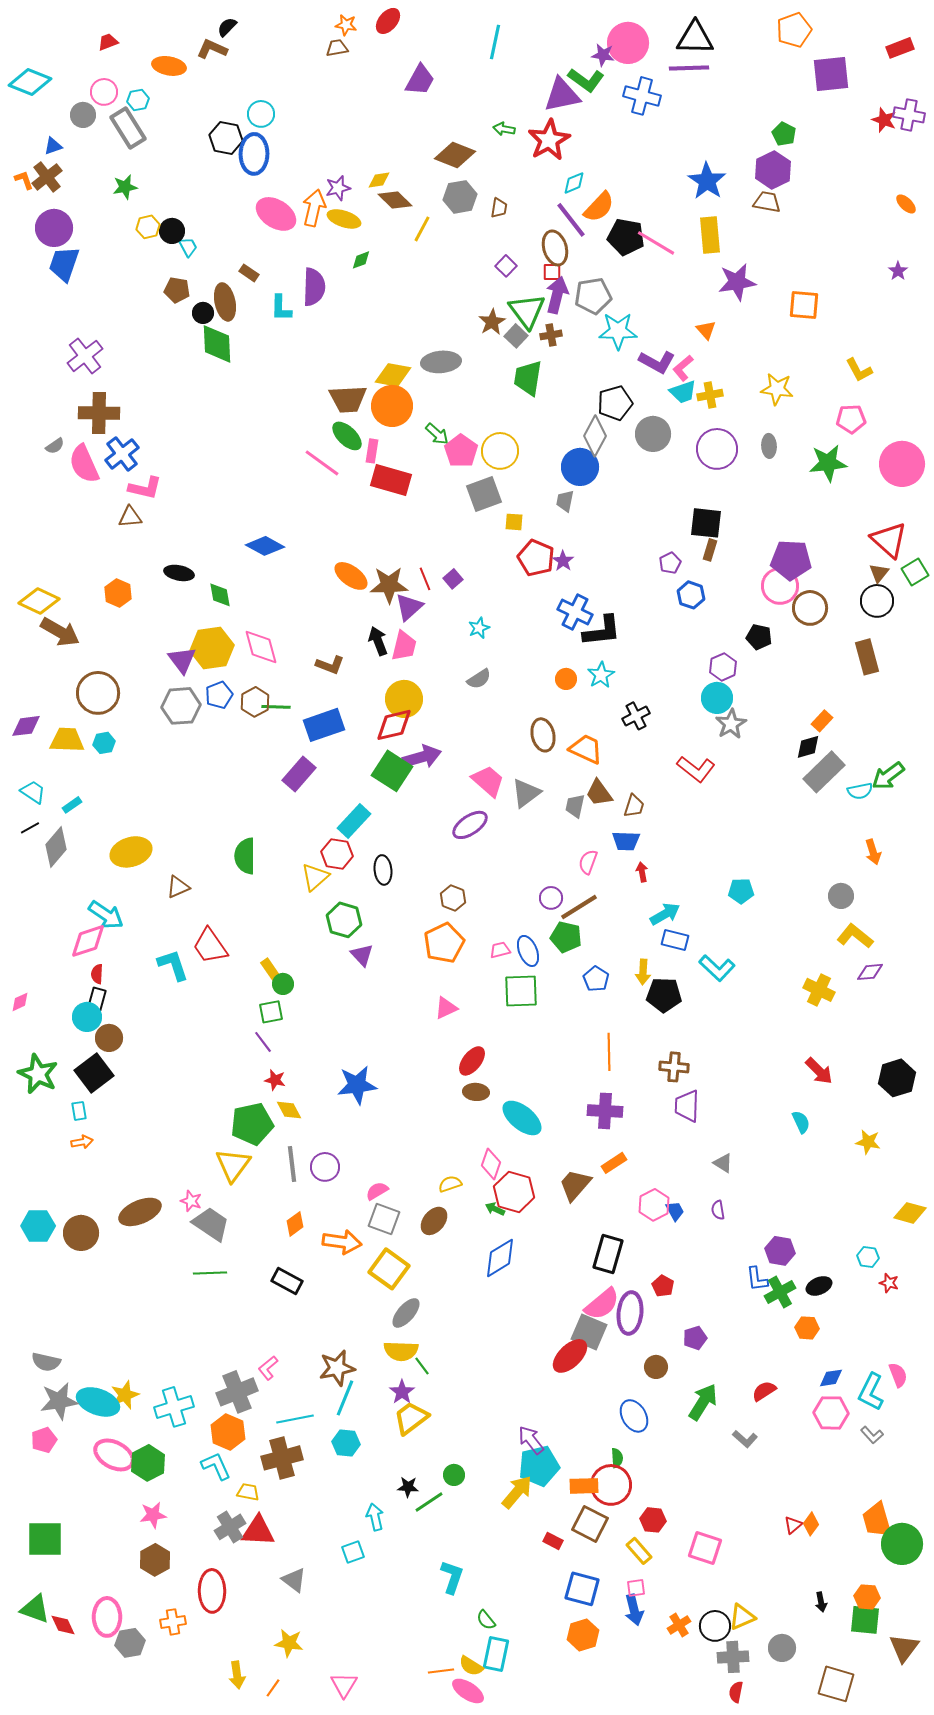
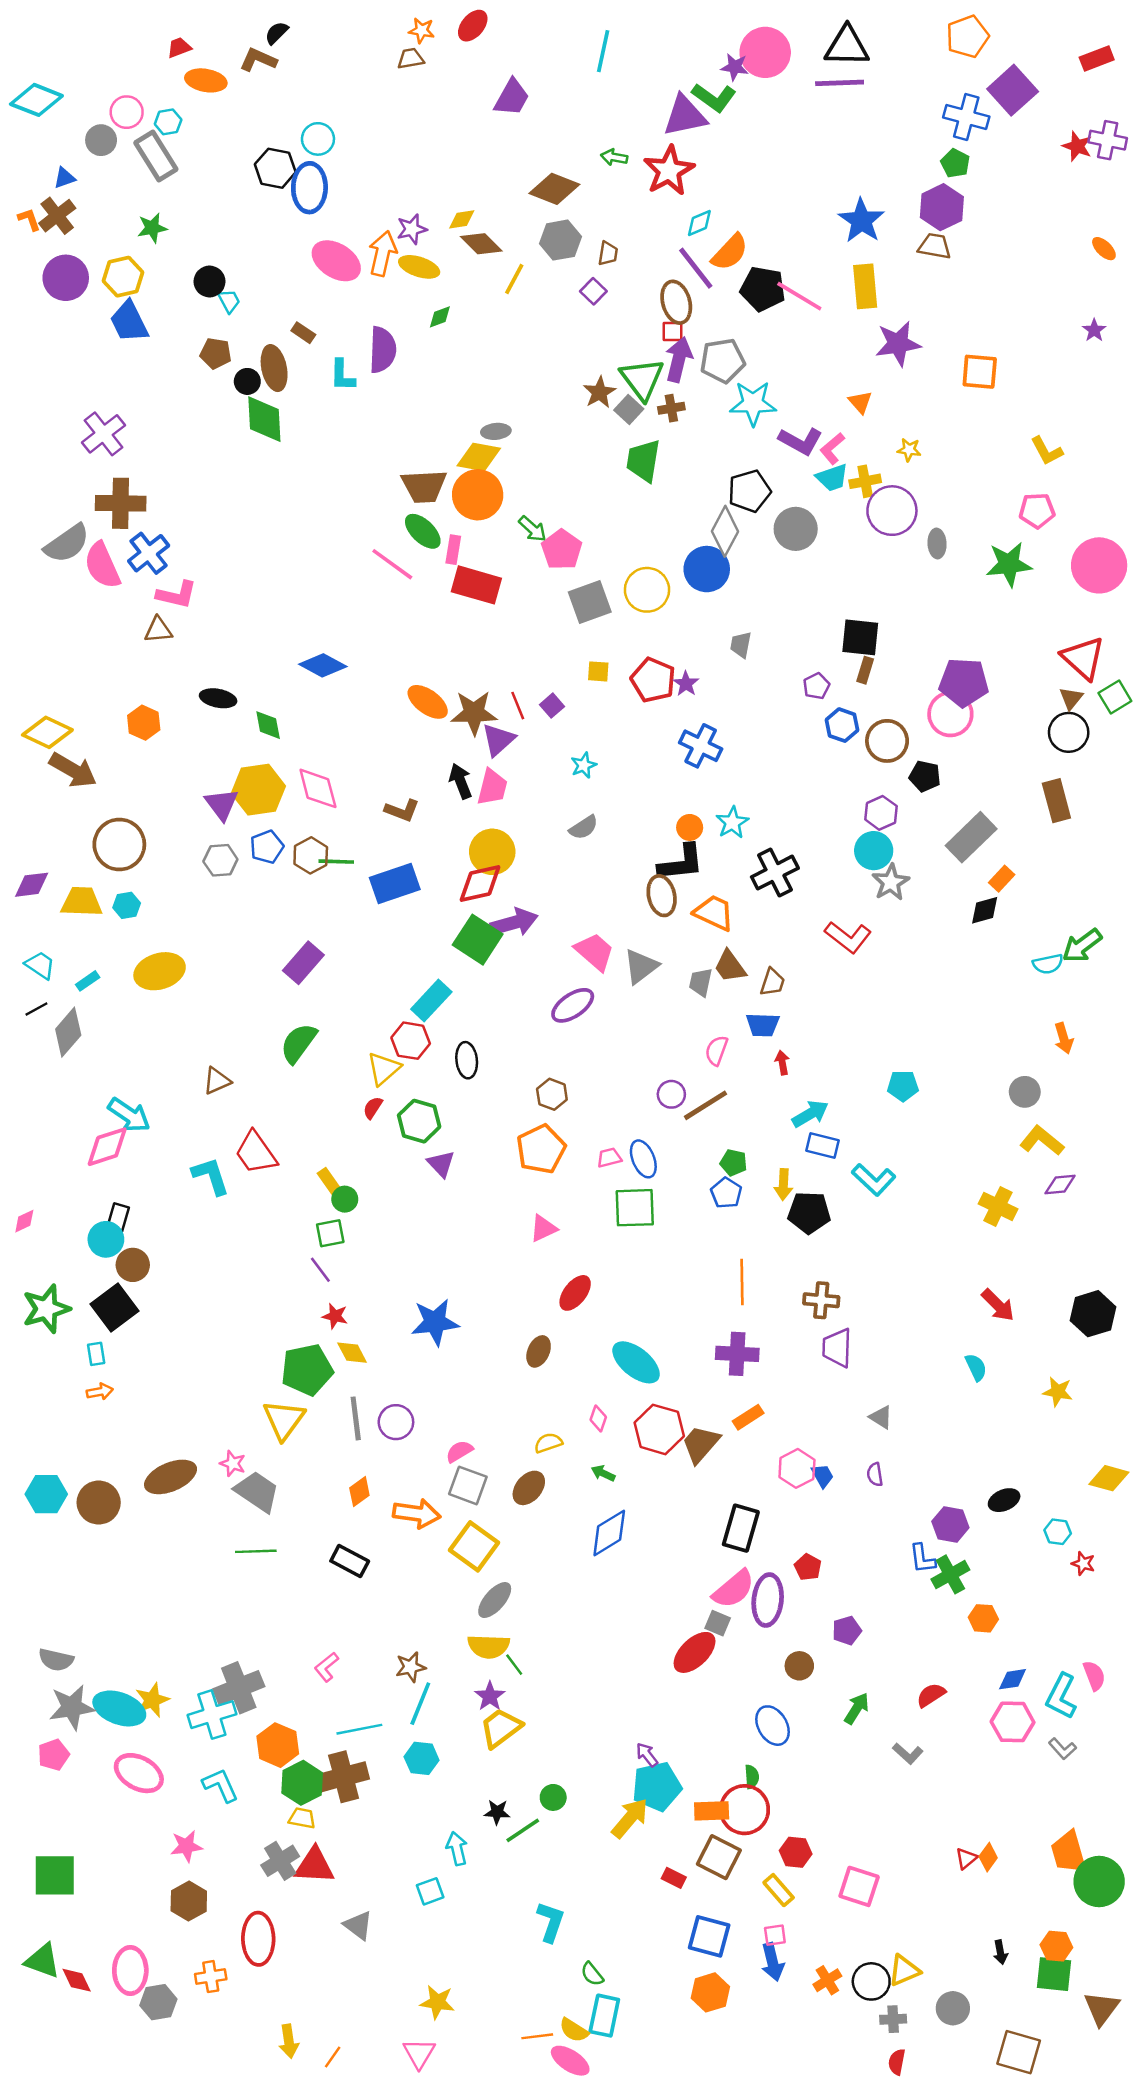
red trapezoid: (108, 42) -> (179, 48), moved
purple square: (831, 74) -> (1013, 90), turned -36
blue cross: (642, 96) -> (966, 117), moved
yellow hexagon: (148, 227) -> (123, 277), moved, size x1.4
blue trapezoid: (64, 264) -> (129, 322), moved, turned -45
purple square: (506, 266) -> (593, 291), moved
gray ellipse: (441, 362) -> (496, 431), moved, size x0.6
yellow star: (777, 389) -> (909, 450), moved, size x0.6
gray semicircle: (55, 446) -> (67, 543), size x2.0
purple circle: (717, 449) -> (892, 511), moved
yellow circle: (500, 451) -> (647, 590), moved
gray trapezoid: (565, 501) -> (741, 645), moved
yellow square: (514, 522) -> (598, 671), moved
brown circle: (810, 608) -> (887, 741), moved
black L-shape: (602, 631) -> (681, 863), moved
gray hexagon: (181, 706) -> (220, 860), size x0.7
black cross: (636, 716) -> (775, 873), size x1.4
gray rectangle: (824, 772) -> (971, 837), moved
purple rectangle: (299, 774) -> (303, 963), moved
yellow ellipse: (131, 852) -> (160, 971), moved
green semicircle: (245, 856) -> (298, 1043), turned 36
green pentagon: (566, 937) -> (734, 1163), moved, size x0.7
red semicircle: (97, 974) -> (373, 1108), moved, turned 30
green star: (38, 1074) -> (46, 1309), turned 30
brown ellipse: (476, 1092) -> (539, 1351), moved, turned -70
pink diamond: (491, 1164) -> (598, 1418), size x0.7
red hexagon: (514, 1192) -> (659, 1429), moved
black ellipse: (819, 1286) -> (1004, 1500), moved
gray square: (589, 1332) -> (718, 1623), size x0.6
brown star: (337, 1368) -> (411, 1667), size x0.7
gray cross: (237, 1392) -> (239, 1688), moved
green arrow: (703, 1402) -> (857, 1708), size x0.7
purple arrow: (531, 1440) -> (647, 1755), size x0.7
green hexagon: (148, 1463) -> (302, 1783), moved
cyan L-shape: (216, 1466) -> (220, 1785), moved
yellow star: (289, 1643) -> (437, 2002), moved
gray cross: (733, 1657) -> (893, 2019), size x0.7

